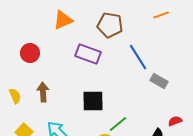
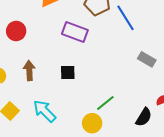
blue line: (138, 57) -> (126, 18), moved
black square: (93, 101) -> (68, 73), moved, size x0.7

